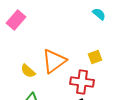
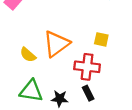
yellow square: (95, 57) -> (101, 39), turned 32

